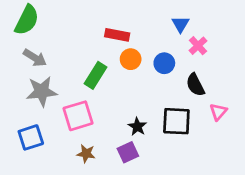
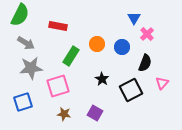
red rectangle: (117, 35) -> (58, 26), moved
black semicircle: (195, 85) -> (145, 63), turned -132
black square: (176, 121) -> (131, 90), turned -30
black star: (137, 127) -> (102, 79), moved
purple square: (128, 152) -> (95, 113), turned -35

